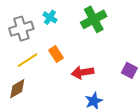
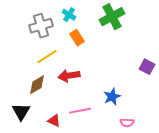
orange rectangle: (56, 54) -> (77, 38), moved
red arrow: (83, 72) -> (69, 76), moved

